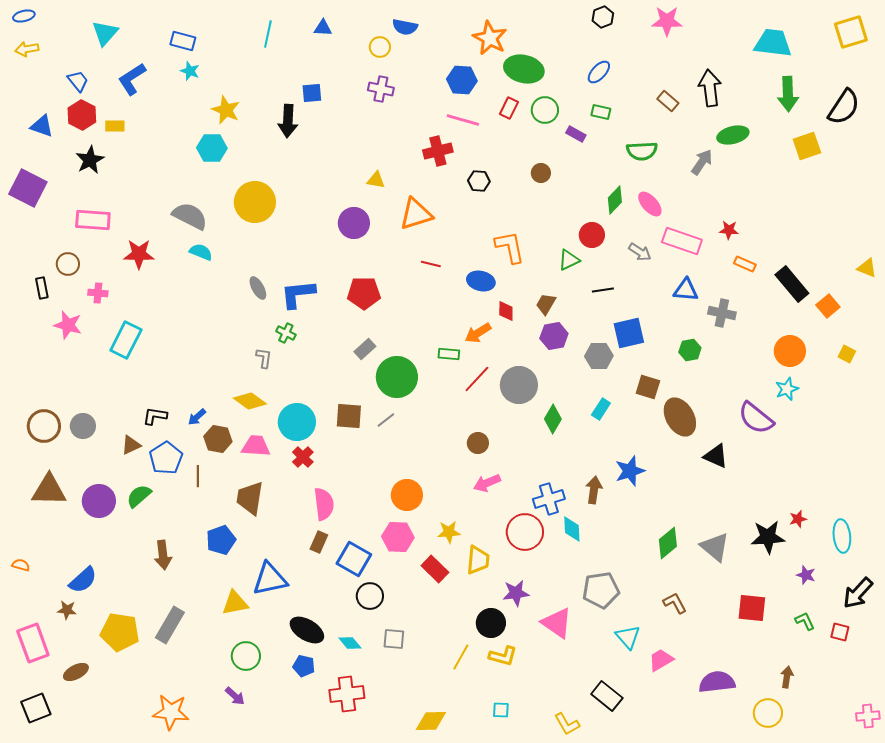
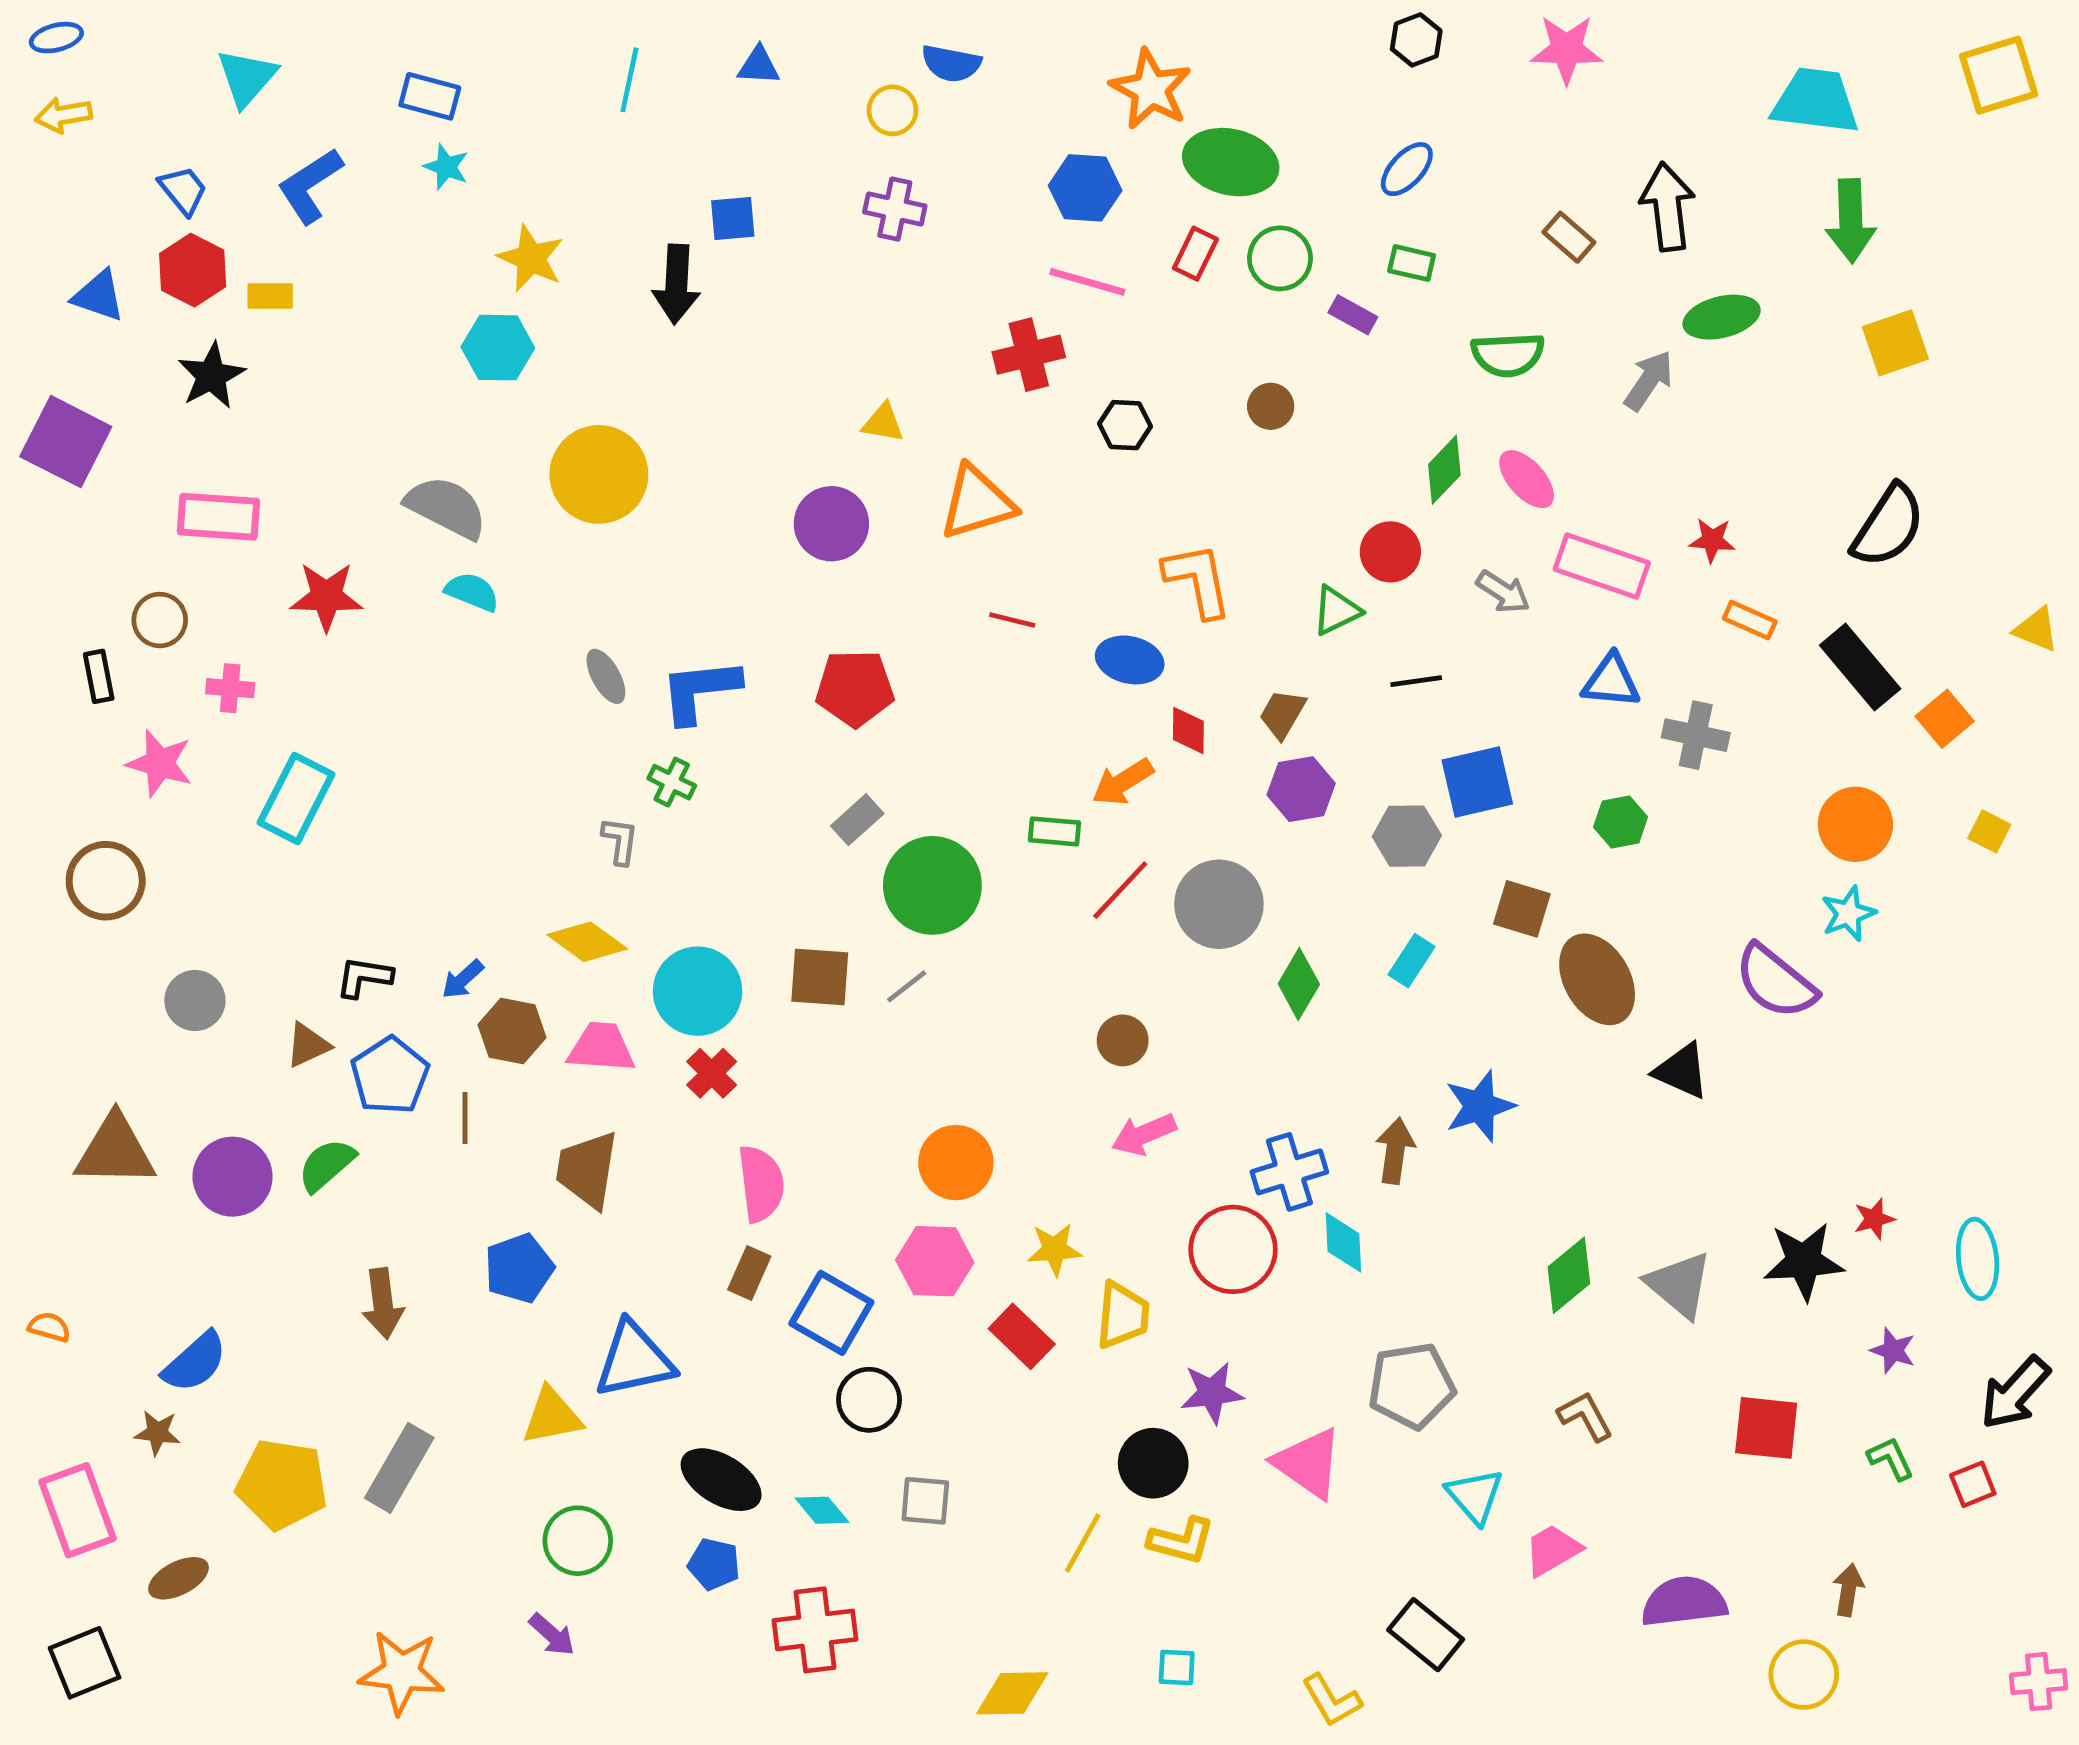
black semicircle: (844, 107) -> (1888, 526), moved
brown circle: (44, 426) -> (106, 881), moved
red square: (840, 632) -> (1973, 1484), turned -36

